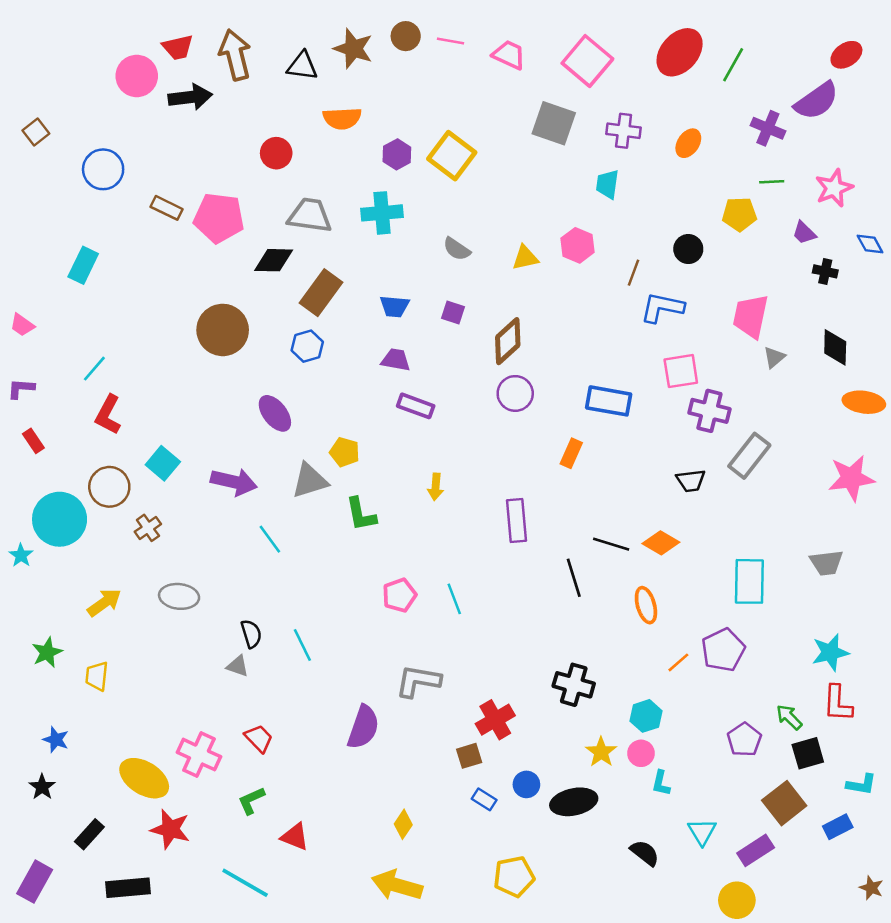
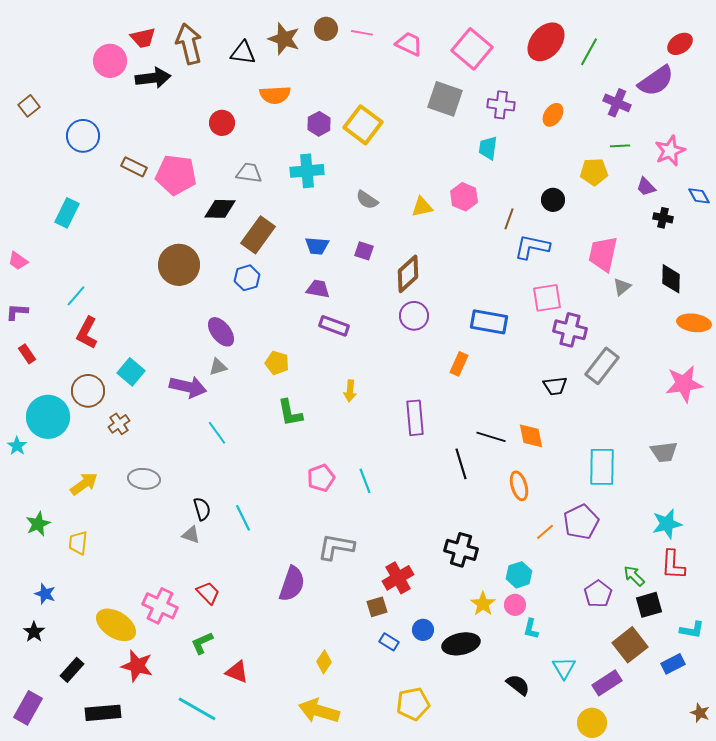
gray trapezoid: (310, 215) -> (249, 173), size x0.7
gray triangle: (310, 481) -> (218, 367), moved, size x0.6
orange diamond: (661, 543) -> (531, 436), turned 48

